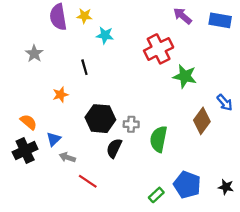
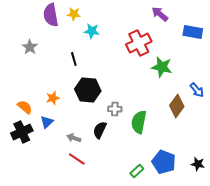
blue rectangle: (220, 20) -> (193, 32), moved
orange star: (60, 95) -> (53, 98), moved
black hexagon: (100, 119) -> (88, 90), moved
gray arrow: (67, 157) -> (74, 138), moved

